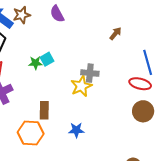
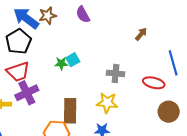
red ellipse: (140, 84) -> (154, 83), moved
yellow star: (81, 86) -> (107, 103), moved, turned 30
brown rectangle: (44, 110) -> (70, 111), size x1.4

